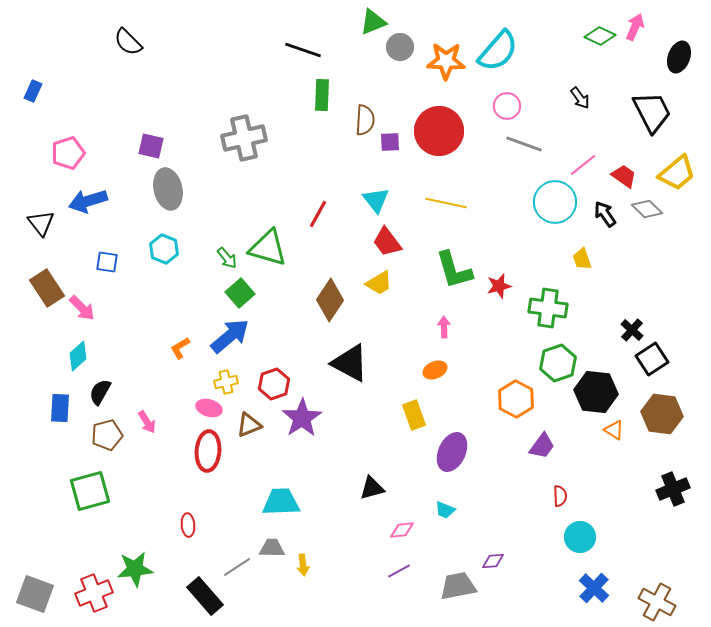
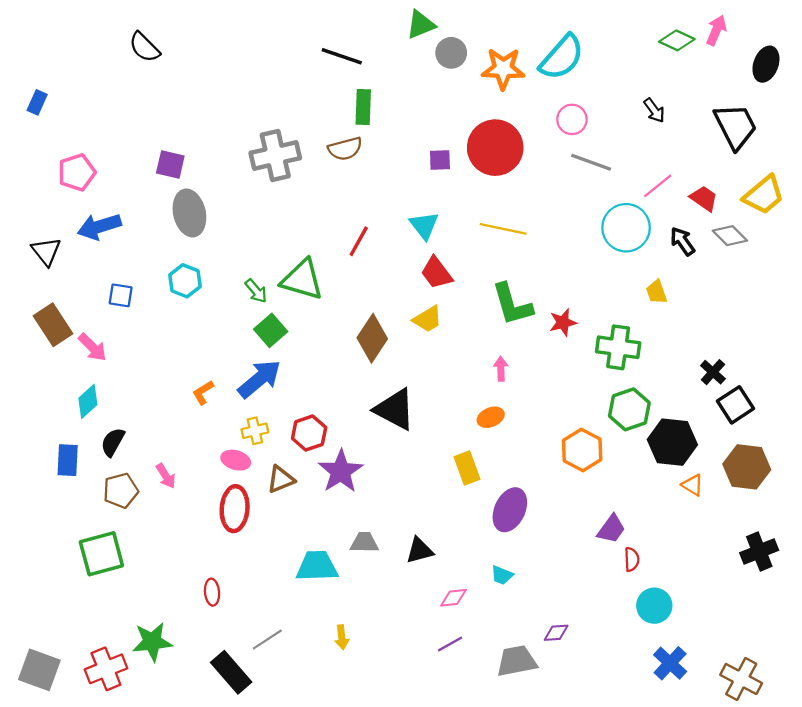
brown semicircle: (365, 120) -> (345, 149), moved, turned 72
purple trapezoid: (542, 446) -> (611, 529), moved
gray trapezoid: (272, 548) -> (364, 542), moved

